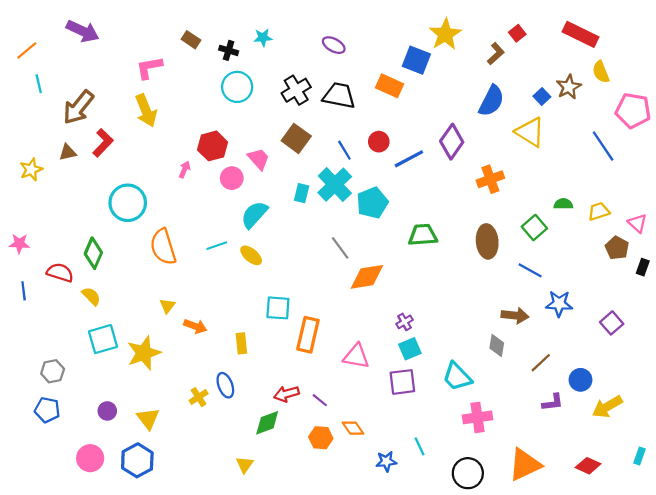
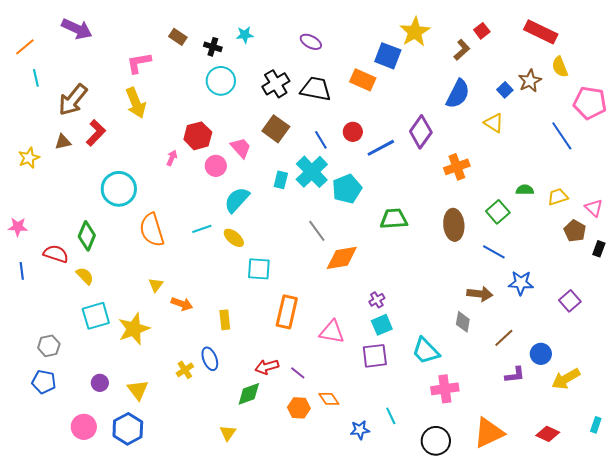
yellow triangle: (530, 132) -> (494, 123), size x0.7
cyan square: (278, 308) -> (259, 269), moved

